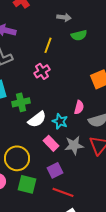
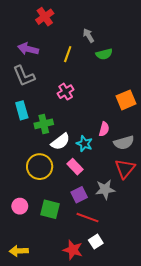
gray arrow: (64, 17) -> (88, 35), turned -128
yellow line: (48, 45) -> (68, 54), moved
gray star: (74, 145) -> (105, 189), moved
yellow circle: (17, 158) -> (40, 167), moved

